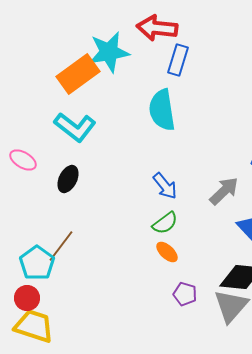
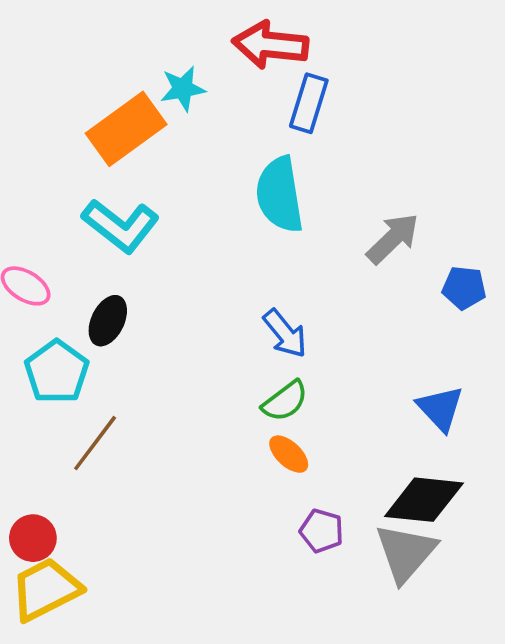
cyan star: (109, 52) -> (183, 89), size x0.6
gray arrow: (224, 191) -> (393, 238), moved
cyan pentagon: (37, 263) -> (57, 372), moved
yellow trapezoid: (34, 326) -> (46, 589), turned -45

